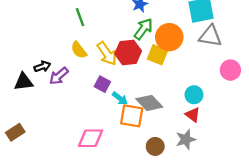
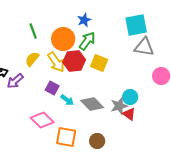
orange circle: (169, 37) -> (63, 39), moved
yellow semicircle: (79, 50) -> (32, 59), turned 77
orange square: (132, 116) -> (66, 137), moved
pink diamond: (91, 138) -> (42, 120), moved, turned 45
gray star: (186, 139) -> (119, 106), moved

